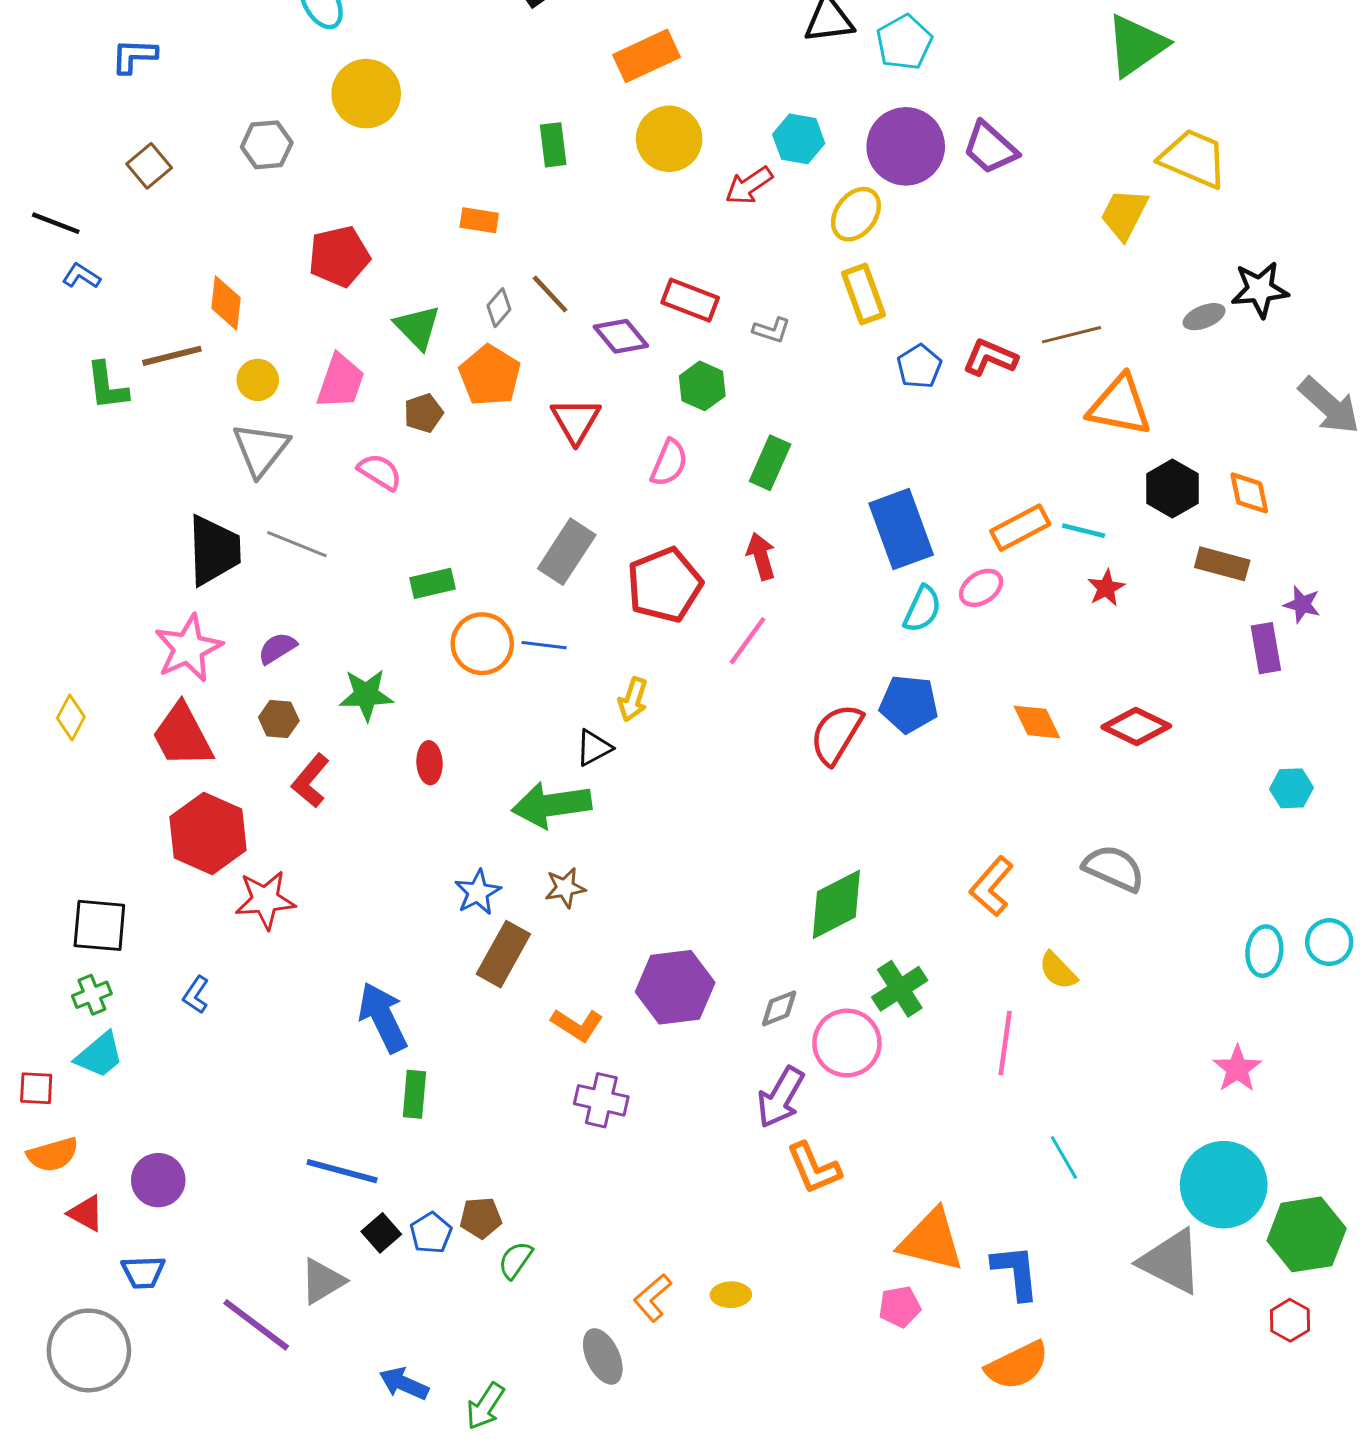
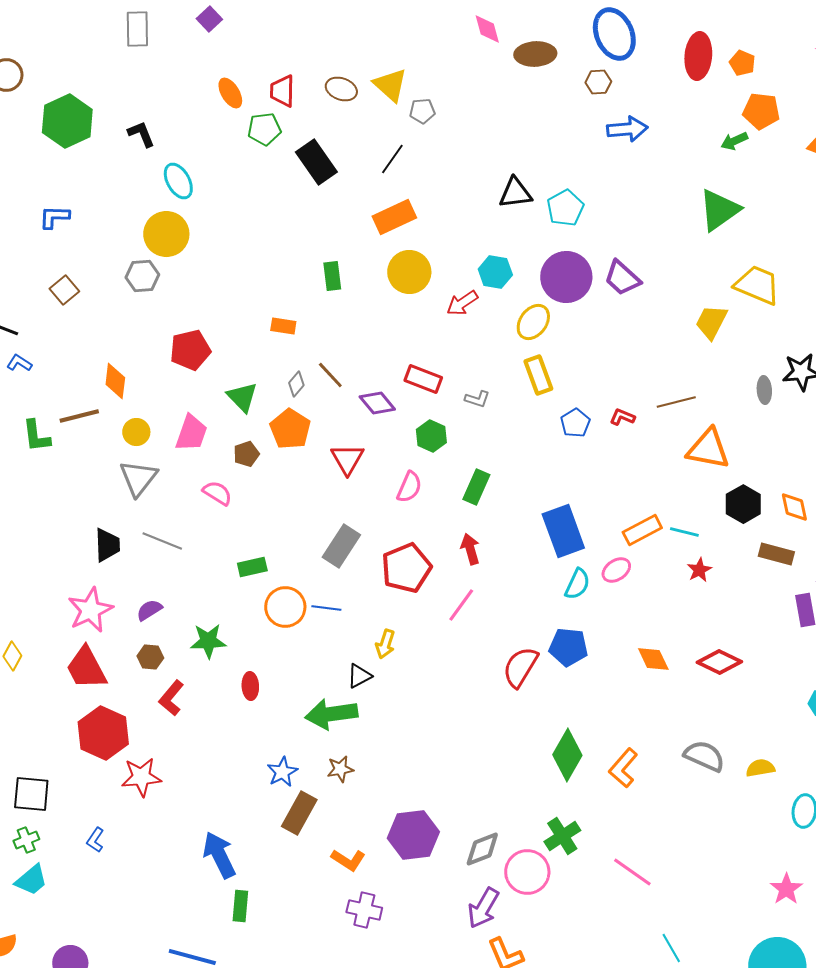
yellow circle: (366, 94) -> (166, 234), moved
gray ellipse: (1204, 317) -> (764, 390), turned -72
red L-shape: (990, 357) -> (622, 417), size x0.7
black trapezoid: (214, 550) -> (107, 545), size x0.7
green diamond: (836, 904) -> (567, 755), moved, turned -33
yellow semicircle: (1058, 971) -> (760, 768), moved, turned 124
gray diamond: (779, 1008) -> (482, 849), size x1.4
pink line: (1005, 1043) -> (632, 872), turned -63

